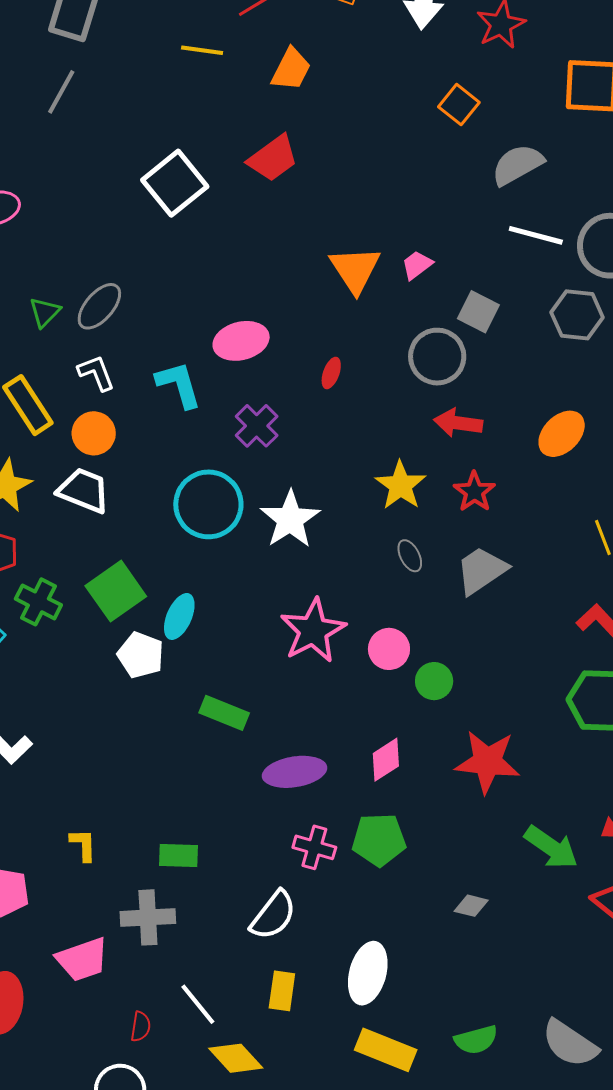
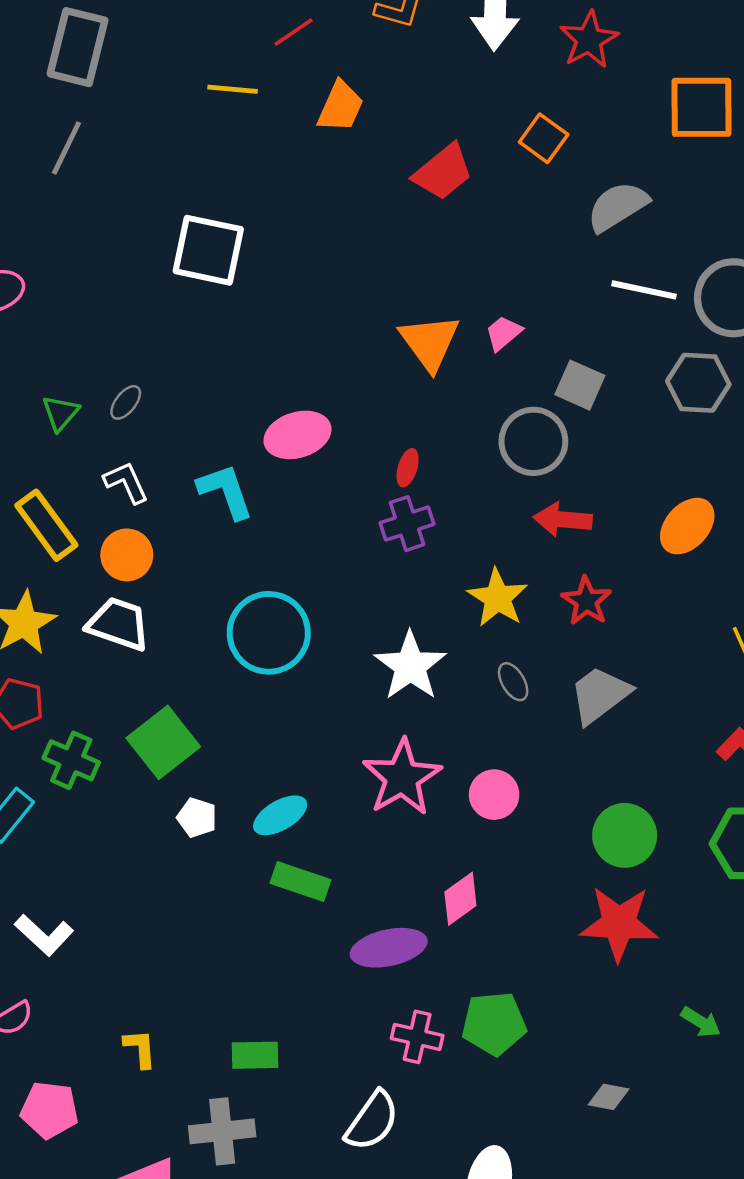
red trapezoid: (273, 158) -> (443, 172), moved
white square: (175, 183) -> (208, 250), turned -36
gray ellipse: (99, 306) -> (126, 402), size x0.6
purple cross: (257, 426) -> (407, 524), moved, turned 30
white star: (290, 519) -> (410, 666), moved
cyan ellipse: (179, 616) -> (280, 815), moved, turned 39
white pentagon: (141, 655) -> (197, 818), size x0.7
green circle: (434, 681) -> (625, 835), moved, size x1.4
pink diamond: (386, 760) -> (460, 899), moved
green arrow: (551, 847) -> (701, 1022), size x0.6

